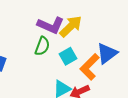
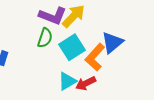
cyan square: (68, 56) -> (72, 47), size x1.4

